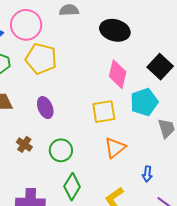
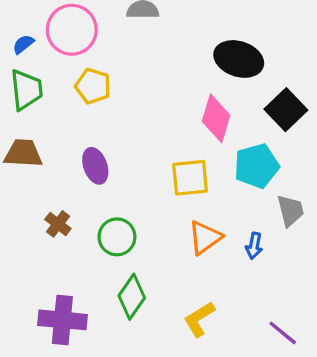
black ellipse: (115, 30) -> (239, 59), moved
yellow pentagon: (41, 59) -> (93, 86), size x0.7
blue arrow: (147, 174) -> (254, 246), moved

